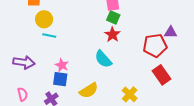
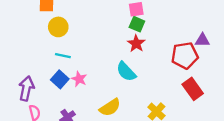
cyan line: (49, 36) -> (63, 56), moved
purple arrow: (24, 62) -> (26, 88), moved, turned -85
blue square: (60, 79) -> (60, 79), moved, turned 35

